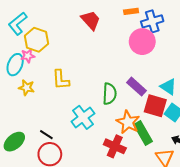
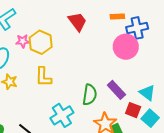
yellow hexagon: (37, 40) -> (41, 42), moved
pink star: (28, 56) -> (23, 41), moved
red square: (155, 106) -> (133, 110), size x0.7

